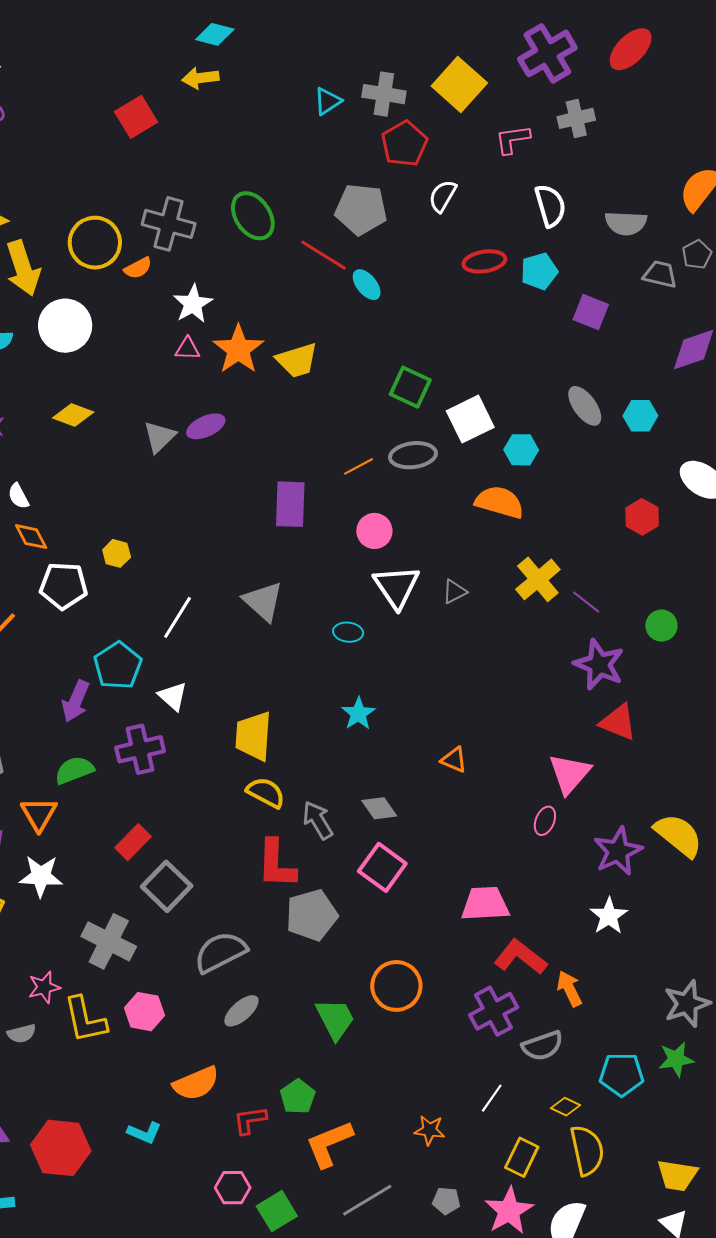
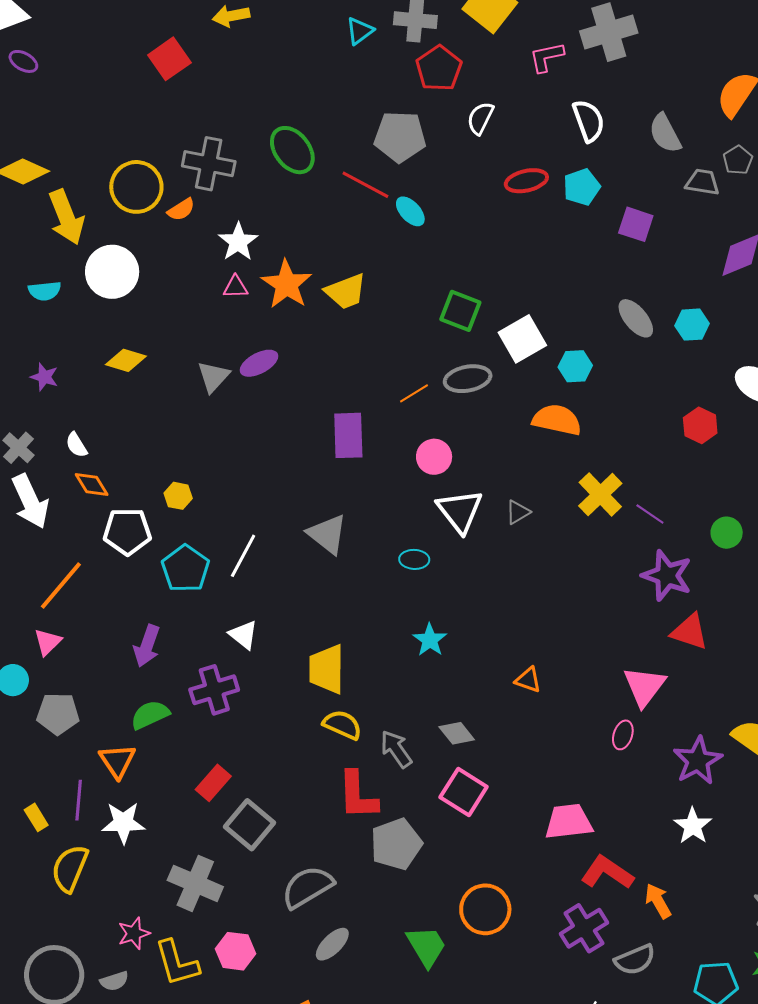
gray cross: (576, 118) -> (609, 32), size x1.5
gray semicircle: (626, 223) -> (665, 133), turned 63
cyan pentagon: (118, 666) -> (185, 569), moved

